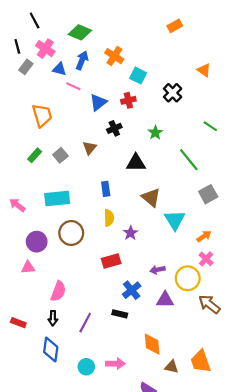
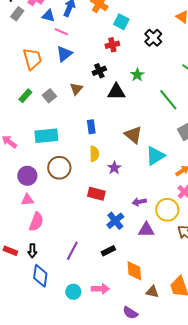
blue triangle: (98, 102) -> (64, 54), moved
black triangle: (136, 163) -> (116, 92), moved
cyan triangle: (175, 220) -> (155, 156), turned 30
red rectangle: (111, 261) -> (96, 194), turned 30
pink triangle: (28, 268) -> (27, 200), moved
pink semicircle: (58, 291) -> (36, 222), moved
black rectangle: (120, 314) -> (108, 251), moved, turned -40
black arrow: (53, 318) -> (32, 251), moved

